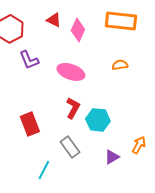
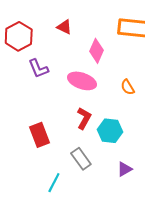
pink diamond: (78, 30) -> (97, 51), moved
orange semicircle: (120, 65) -> (128, 87), moved, turned -112

